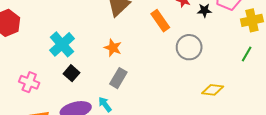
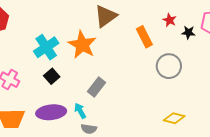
orange star: (113, 48) -> (82, 45), moved, size x1.6
yellow diamond: (213, 90) -> (174, 118), moved

